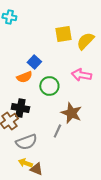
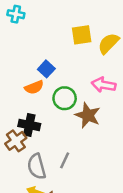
brown star: (71, 113) -> (88, 115), moved
gray line: (57, 131) -> (65, 160), moved
gray semicircle: (26, 142) -> (37, 166), turned 95

